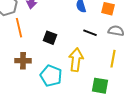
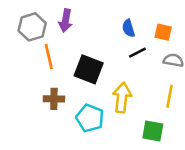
black line: (90, 33) -> (137, 53), moved, turned -48
black square: (50, 38) -> (89, 69), size x1.6

